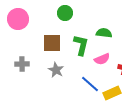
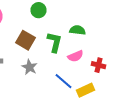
brown square: (52, 43) -> (26, 40), turned 30

